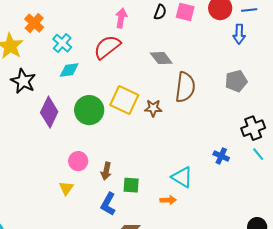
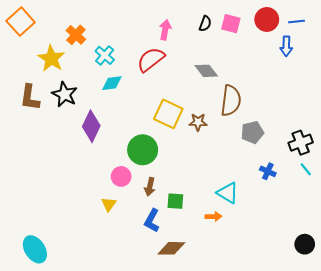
gray pentagon: (236, 81) -> (252, 132), moved
green circle: (89, 110) -> (143, 150), moved

